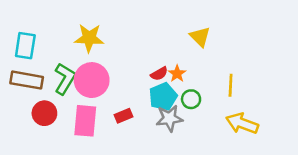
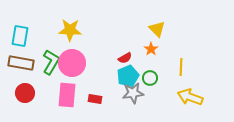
orange star: (177, 74) -> (151, 49), moved
red circle: (44, 113) -> (25, 93), moved
red rectangle: (124, 116) -> (95, 99), moved, turned 32

